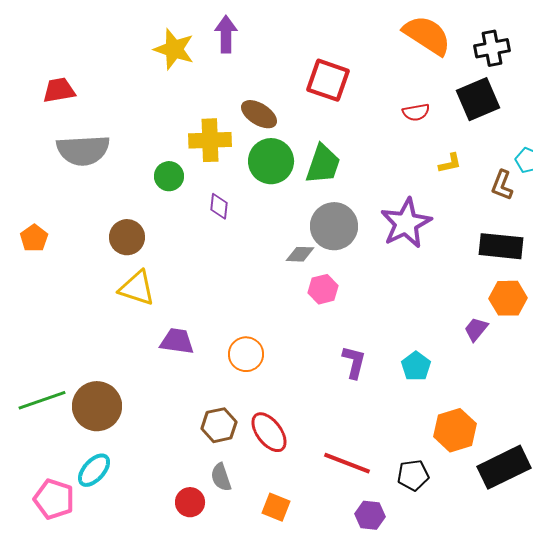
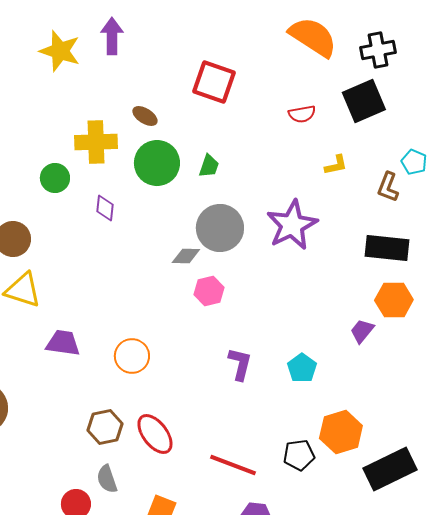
brown ellipse: (259, 114) -> (145, 116), size x0.7
green trapezoid: (323, 164) -> (209, 166), size x0.6
black pentagon: (413, 475) -> (299, 455), moved

